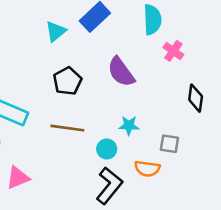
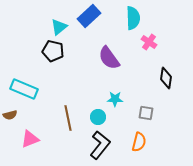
black pentagon: (67, 81) -> (53, 51), moved, turned -30
brown line: (67, 128) -> (68, 118), moved, turned 70
orange semicircle: (147, 169) -> (139, 142), moved, turned -84

